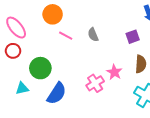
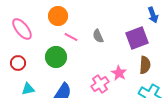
purple square: (133, 37) -> (137, 38), size x1.6
red circle: (13, 51) -> (18, 63), moved
green circle: (40, 68) -> (56, 57), moved

